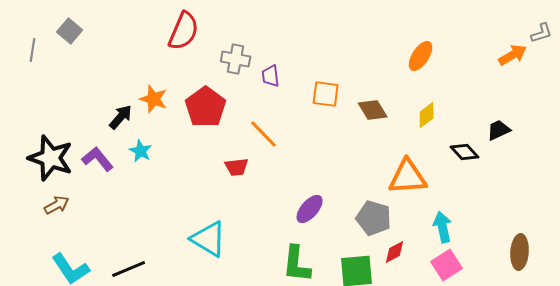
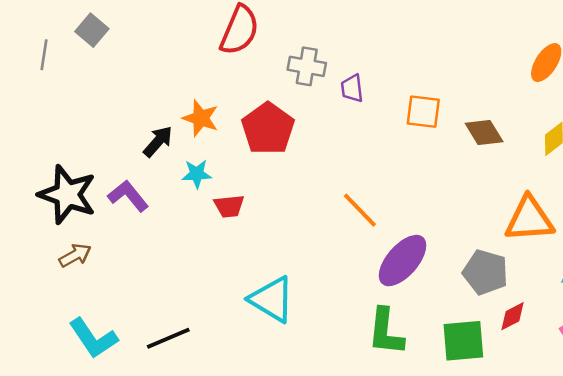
orange line: (264, 134) -> (360, 210), moved
cyan star: (141, 151) -> (197, 174), moved, turned -30
red trapezoid: (237, 167) -> (229, 206), moved
purple ellipse: (310, 209) -> (403, 261), size x1.4

